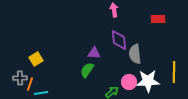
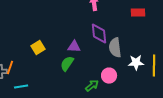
yellow square: (36, 59) -> (38, 48), moved
white star: (148, 81) -> (136, 63), moved, size x0.7
orange line: (30, 84) -> (10, 68), moved

